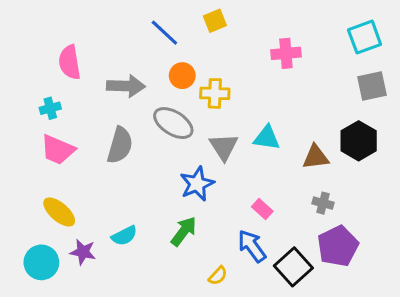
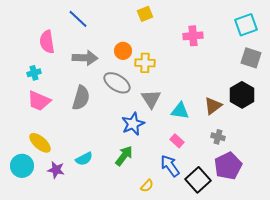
blue line: (164, 33) -> (78, 19), moved
gray square: (372, 86) -> (251, 58), turned 30
cyan triangle: (267, 138) -> (180, 111), moved
brown triangle: (316, 157) -> (213, 106), turned -30
cyan circle: (41, 262) -> (22, 166), moved

